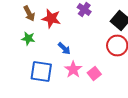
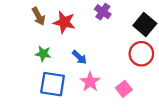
green star: (28, 38) -> (43, 54), moved
pink square: (94, 74) -> (124, 89), moved

